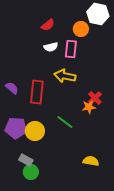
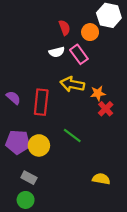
red semicircle: (48, 25) -> (64, 28), moved, turned -72
pink rectangle: (71, 49) -> (79, 54), turned -42
orange star: (89, 107) -> (98, 93), moved
green circle: (31, 172) -> (26, 200), moved

